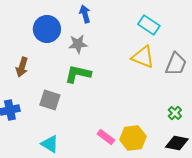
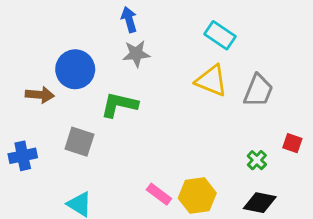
blue circle: (47, 29) -> (75, 69), moved
gray star: (78, 44) -> (136, 54), moved
brown arrow: (22, 67) -> (40, 95), turned -102

